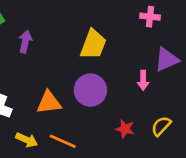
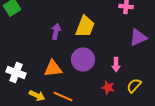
purple arrow: (25, 42) -> (56, 32), moved
pink arrow: (143, 80) -> (116, 64), moved

